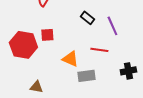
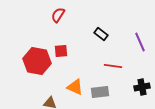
purple line: (112, 26) -> (140, 42), moved
orange triangle: (70, 59) -> (75, 87), moved

